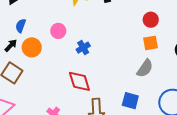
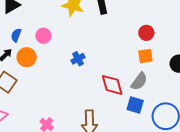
pink circle: (58, 31) -> (43, 36), moved
red diamond: (79, 81) -> (112, 85), moved
blue square: (130, 101) -> (135, 105), moved

